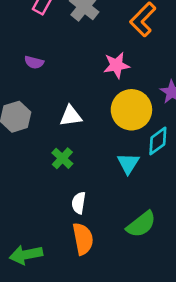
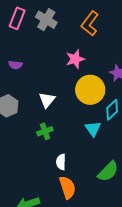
white triangle: (71, 116) -> (47, 100), turned -36
green cross: (62, 158) -> (45, 131), turned 35

